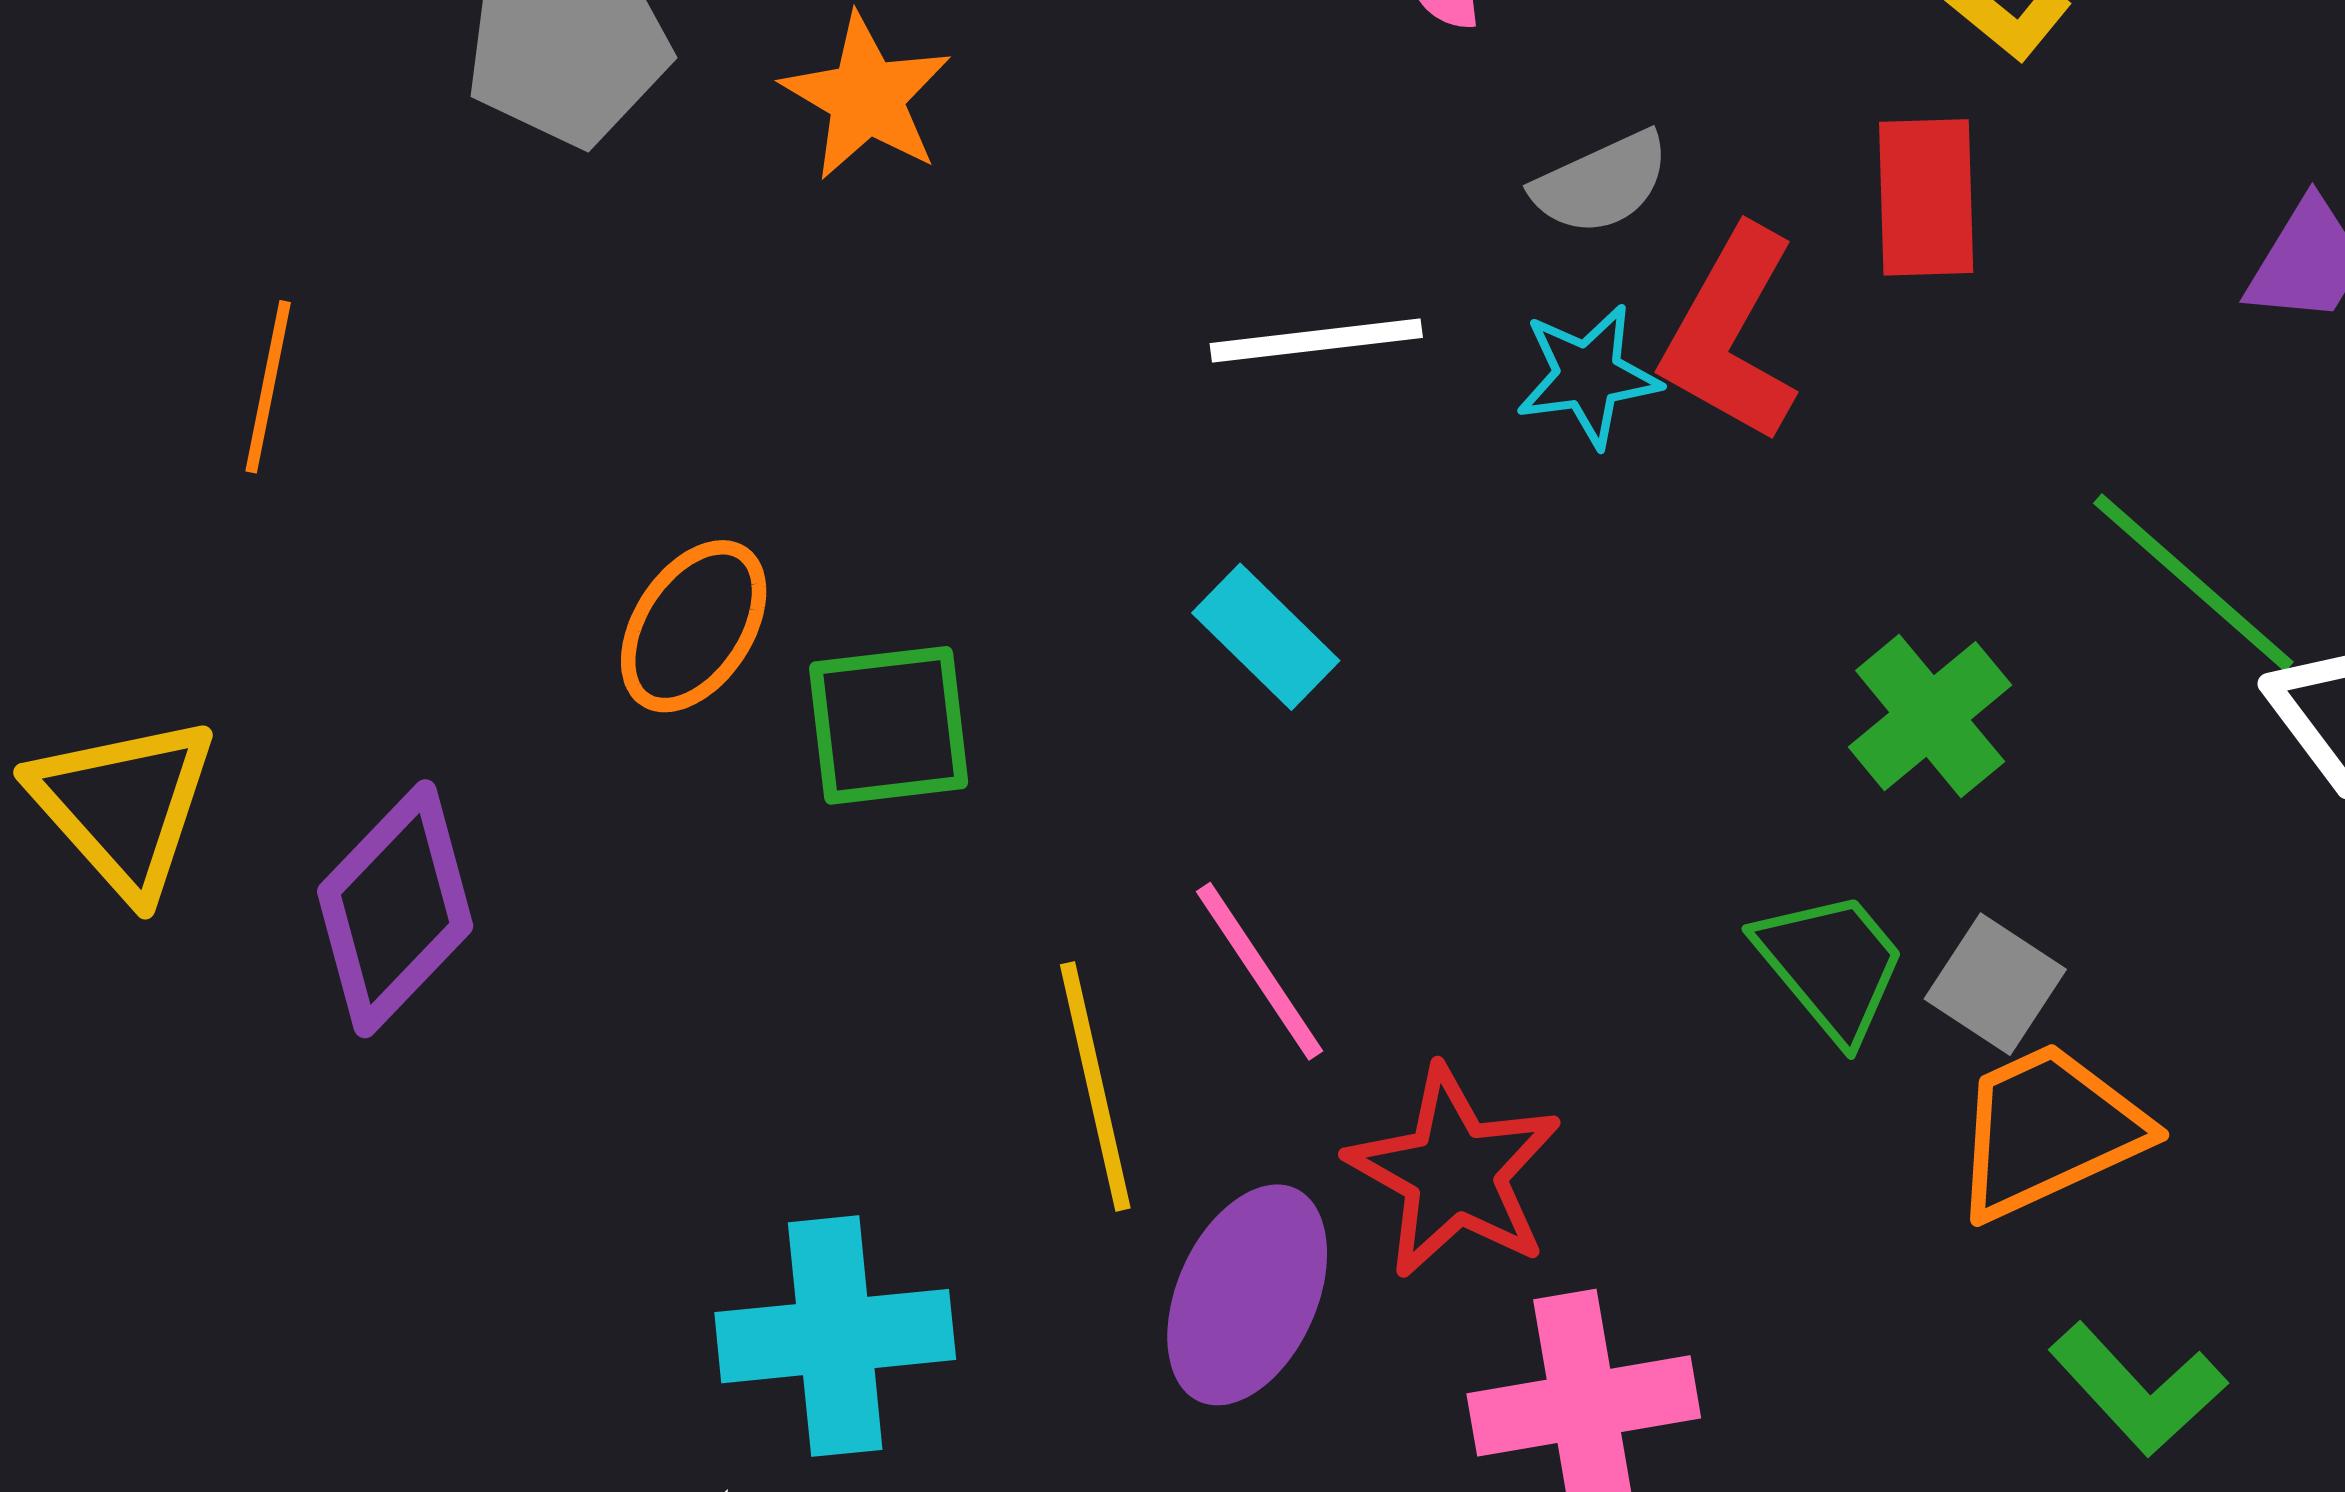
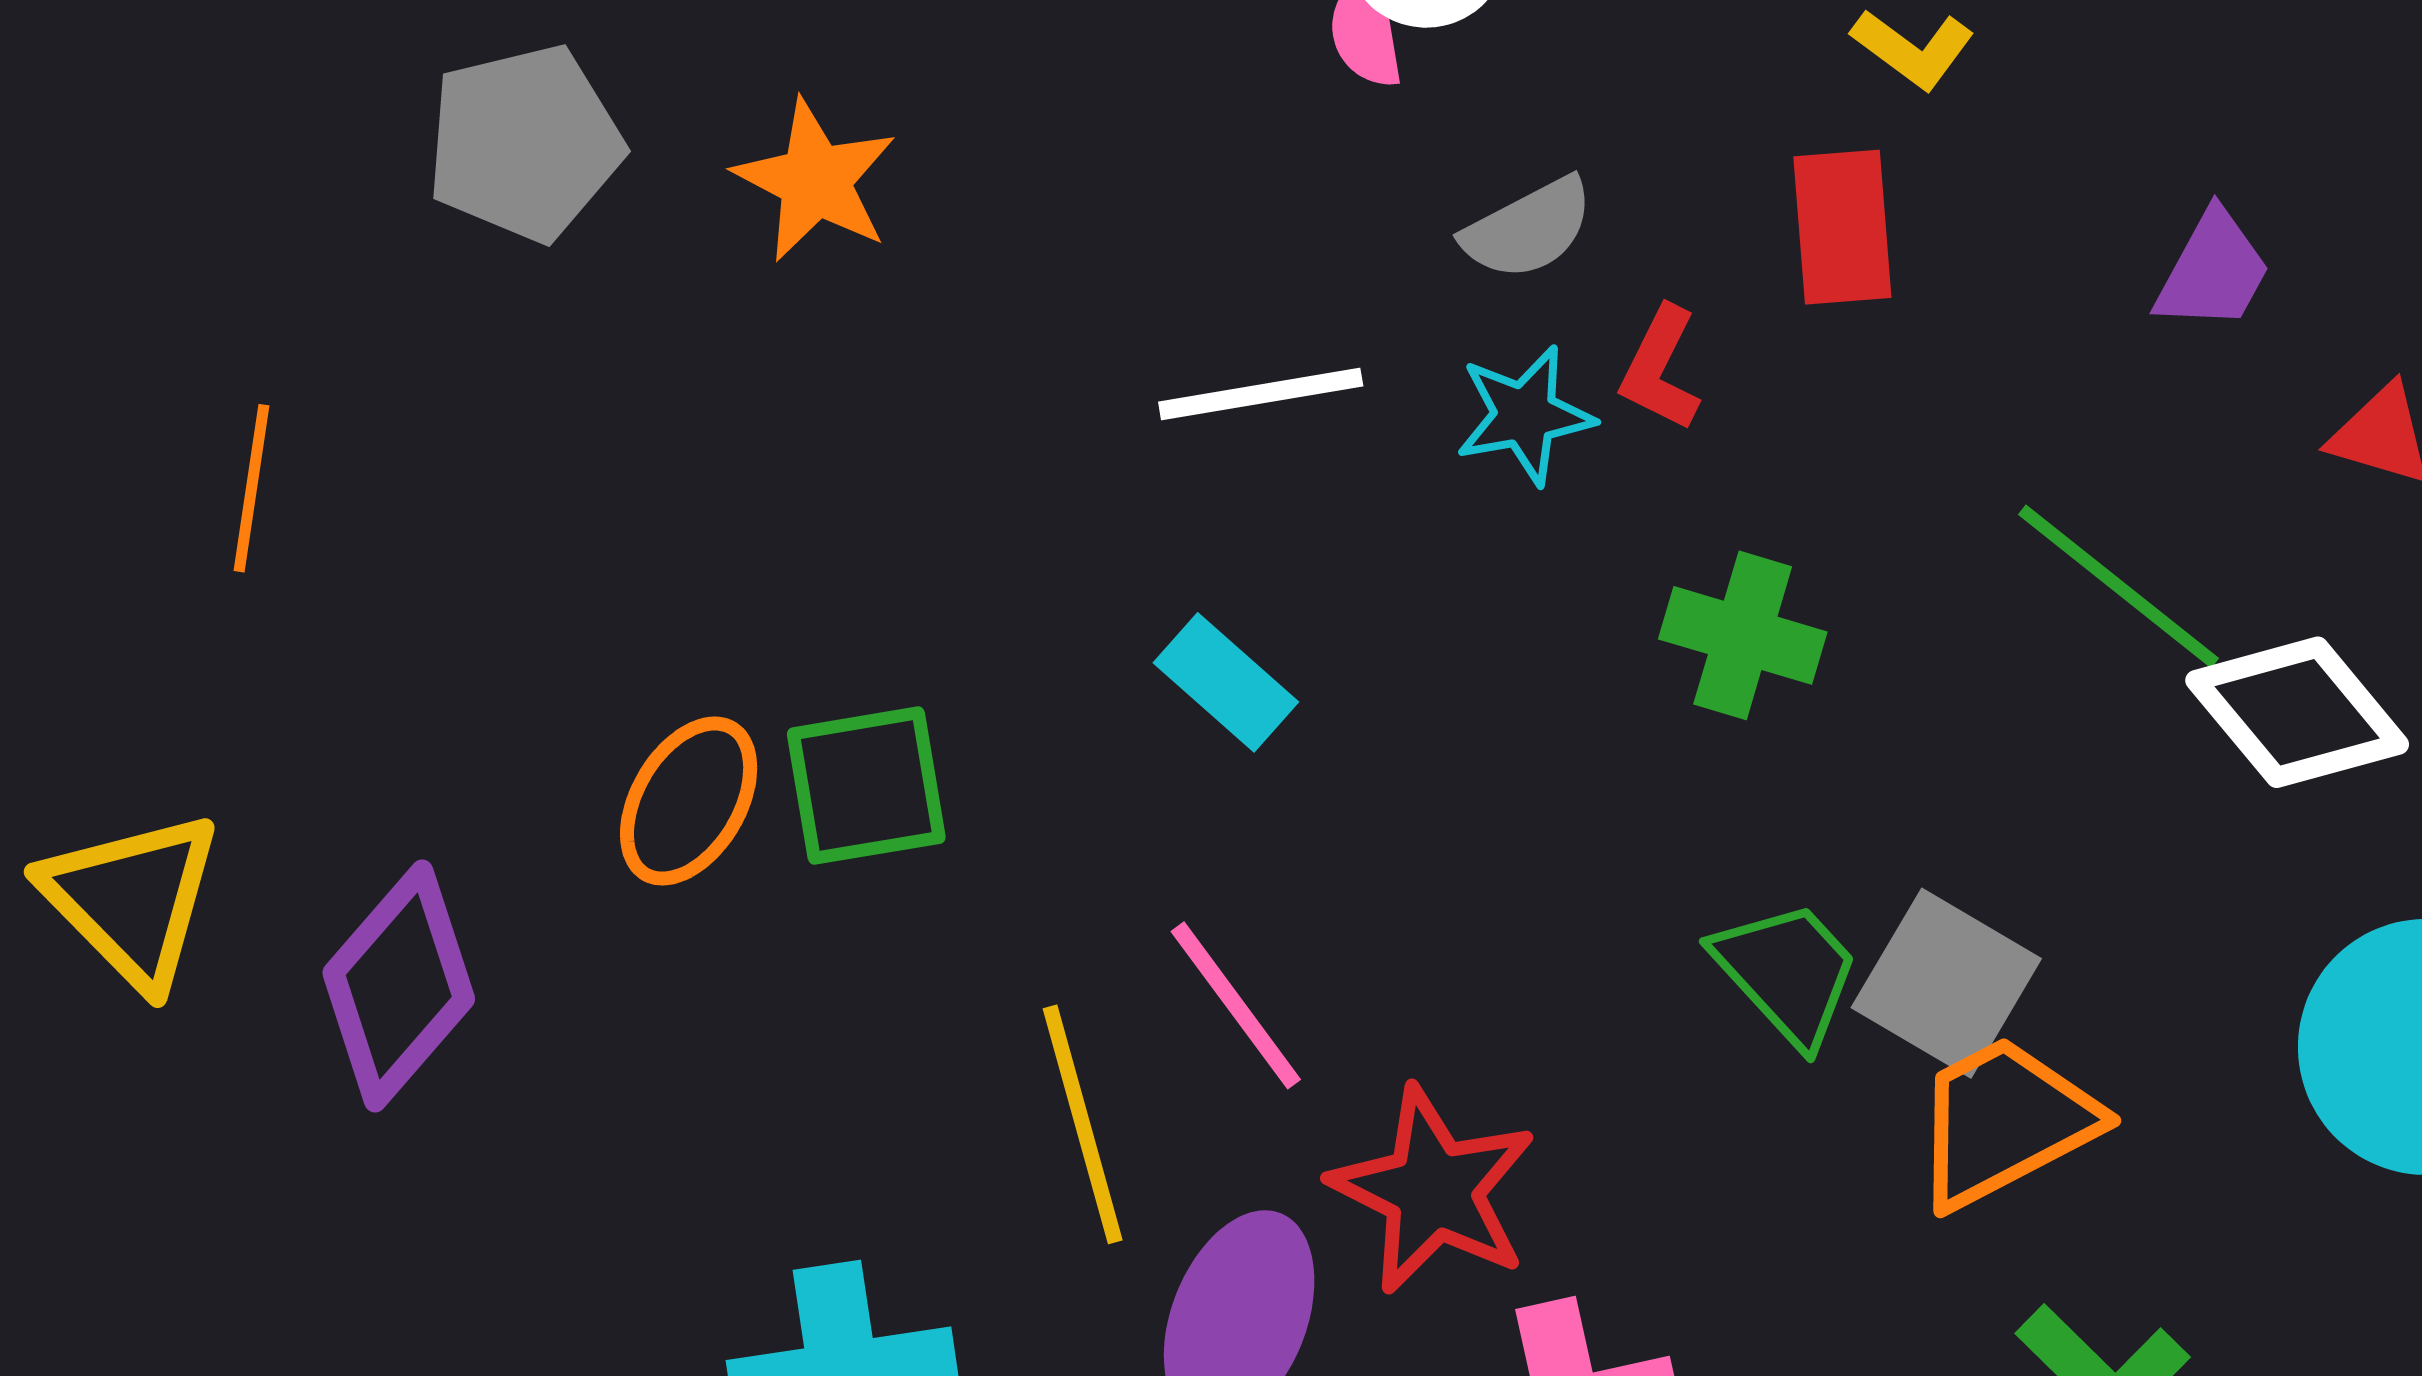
red L-shape: (1731, 334) -> (1660, 369), size x0.6
orange ellipse: (694, 626) -> (689, 801), moved
green cross: (1930, 716) -> (1743, 635), moved, turned -31
gray square: (1995, 984) -> (1946, 983), size x1.4

